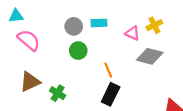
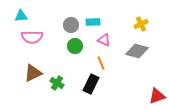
pink triangle: (132, 33) -> (104, 40), moved
pink semicircle: (29, 40) -> (32, 37), turned 140
black rectangle: (111, 94) -> (91, 84), moved

